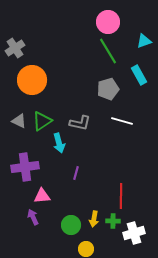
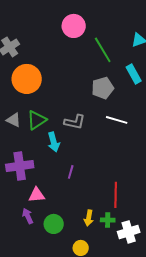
pink circle: (108, 22) -> (74, 26), moved
green circle: (71, 225) -> (54, 224), moved

